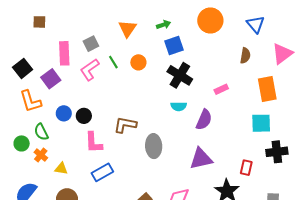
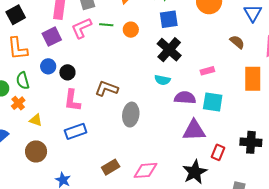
brown semicircle: (245, 56) -> (237, 42), turned -70
green line: (113, 62) -> (106, 25), turned -64
purple square: (51, 79) -> (52, 37), moved
purple semicircle: (204, 120) -> (185, 98), turned -120
cyan square: (261, 123) -> (213, 102), moved
purple triangle: (201, 159) -> (194, 130), moved

